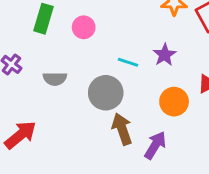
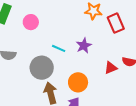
orange circle: (174, 102) -> (78, 82), moved

